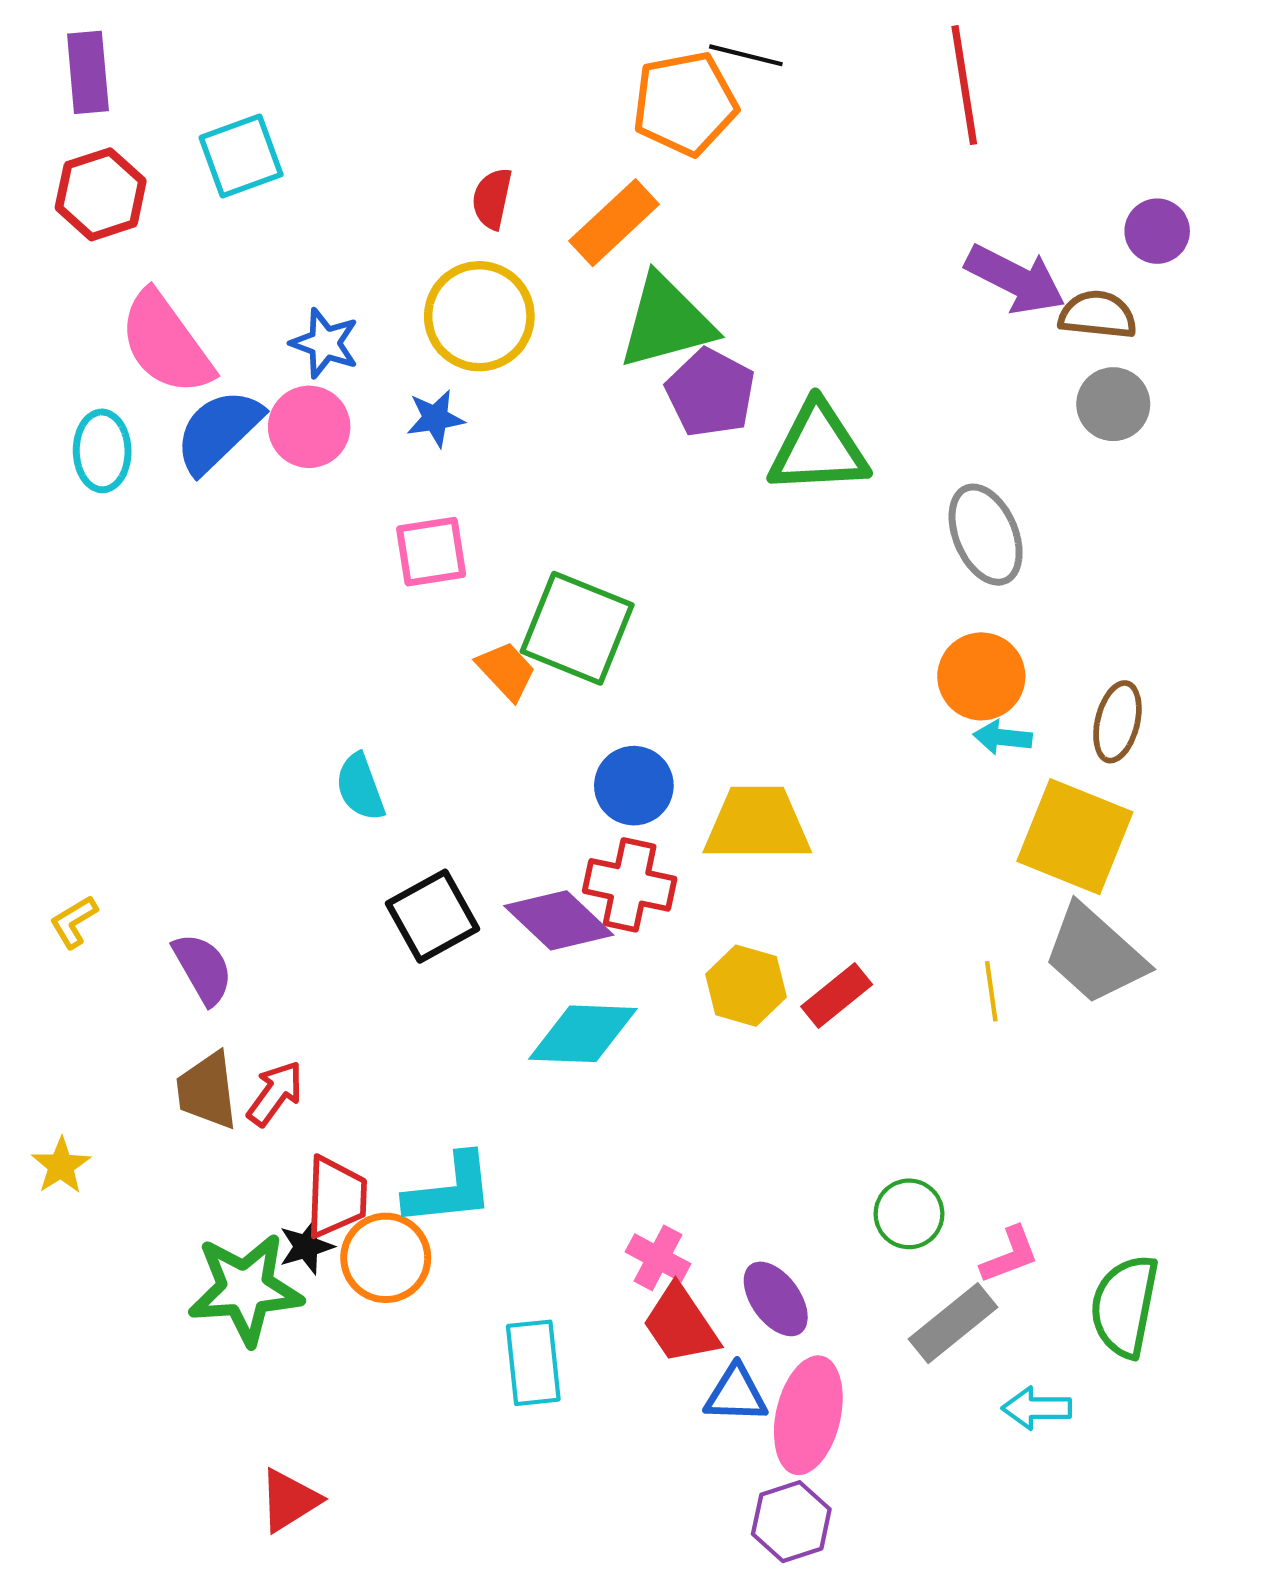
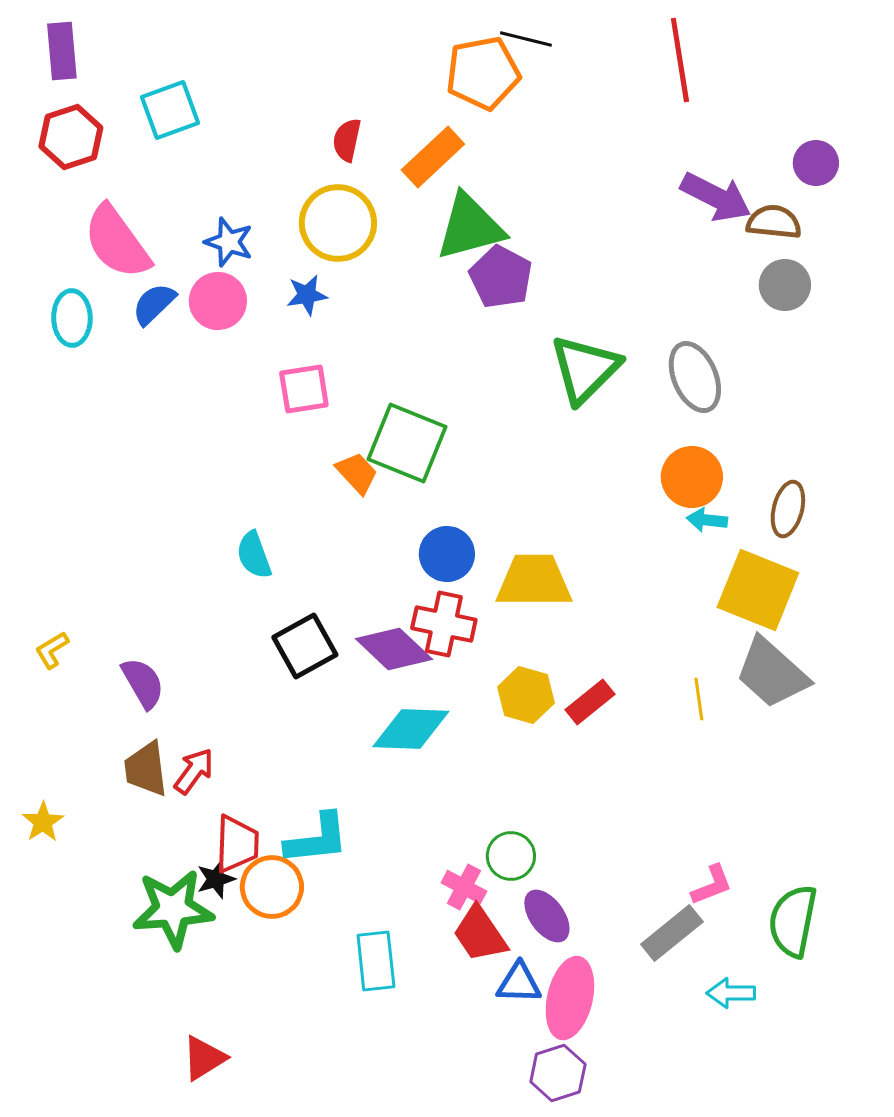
blue semicircle: (218, 431) -> (154, 304), size x0.7
green triangle: (818, 448) -> (585, 369), moved, turned -42
green circle: (909, 1214) -> (511, 856), moved

